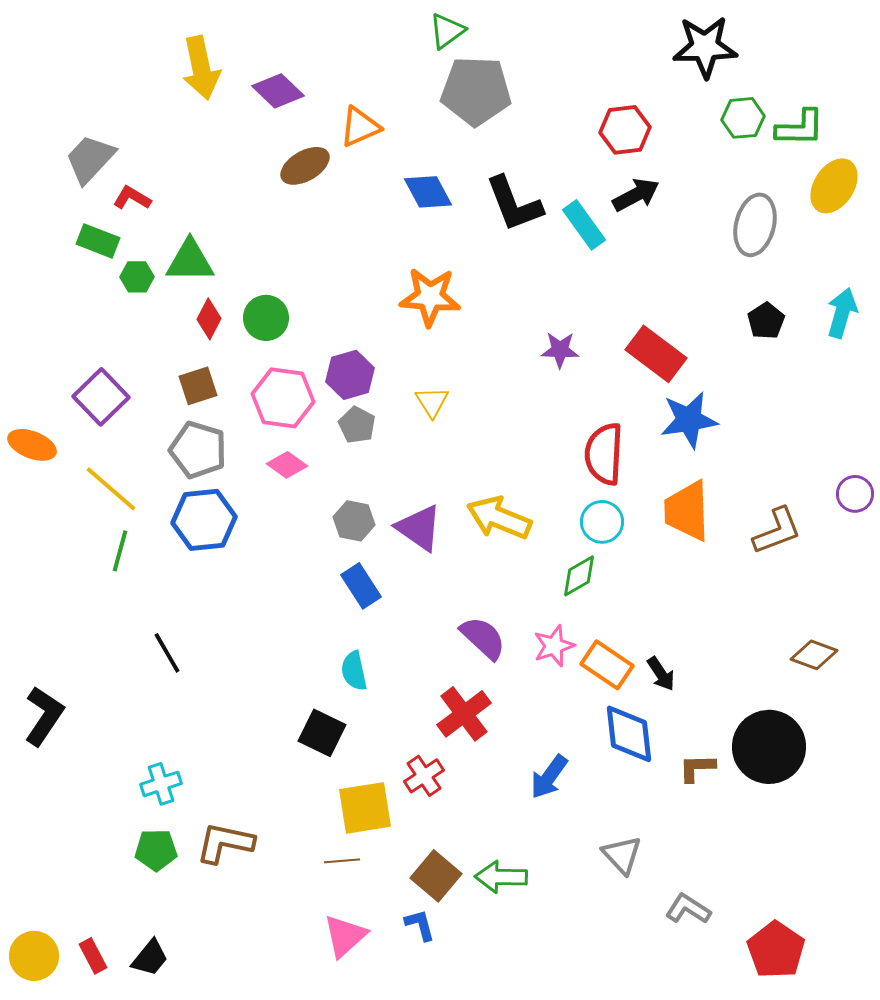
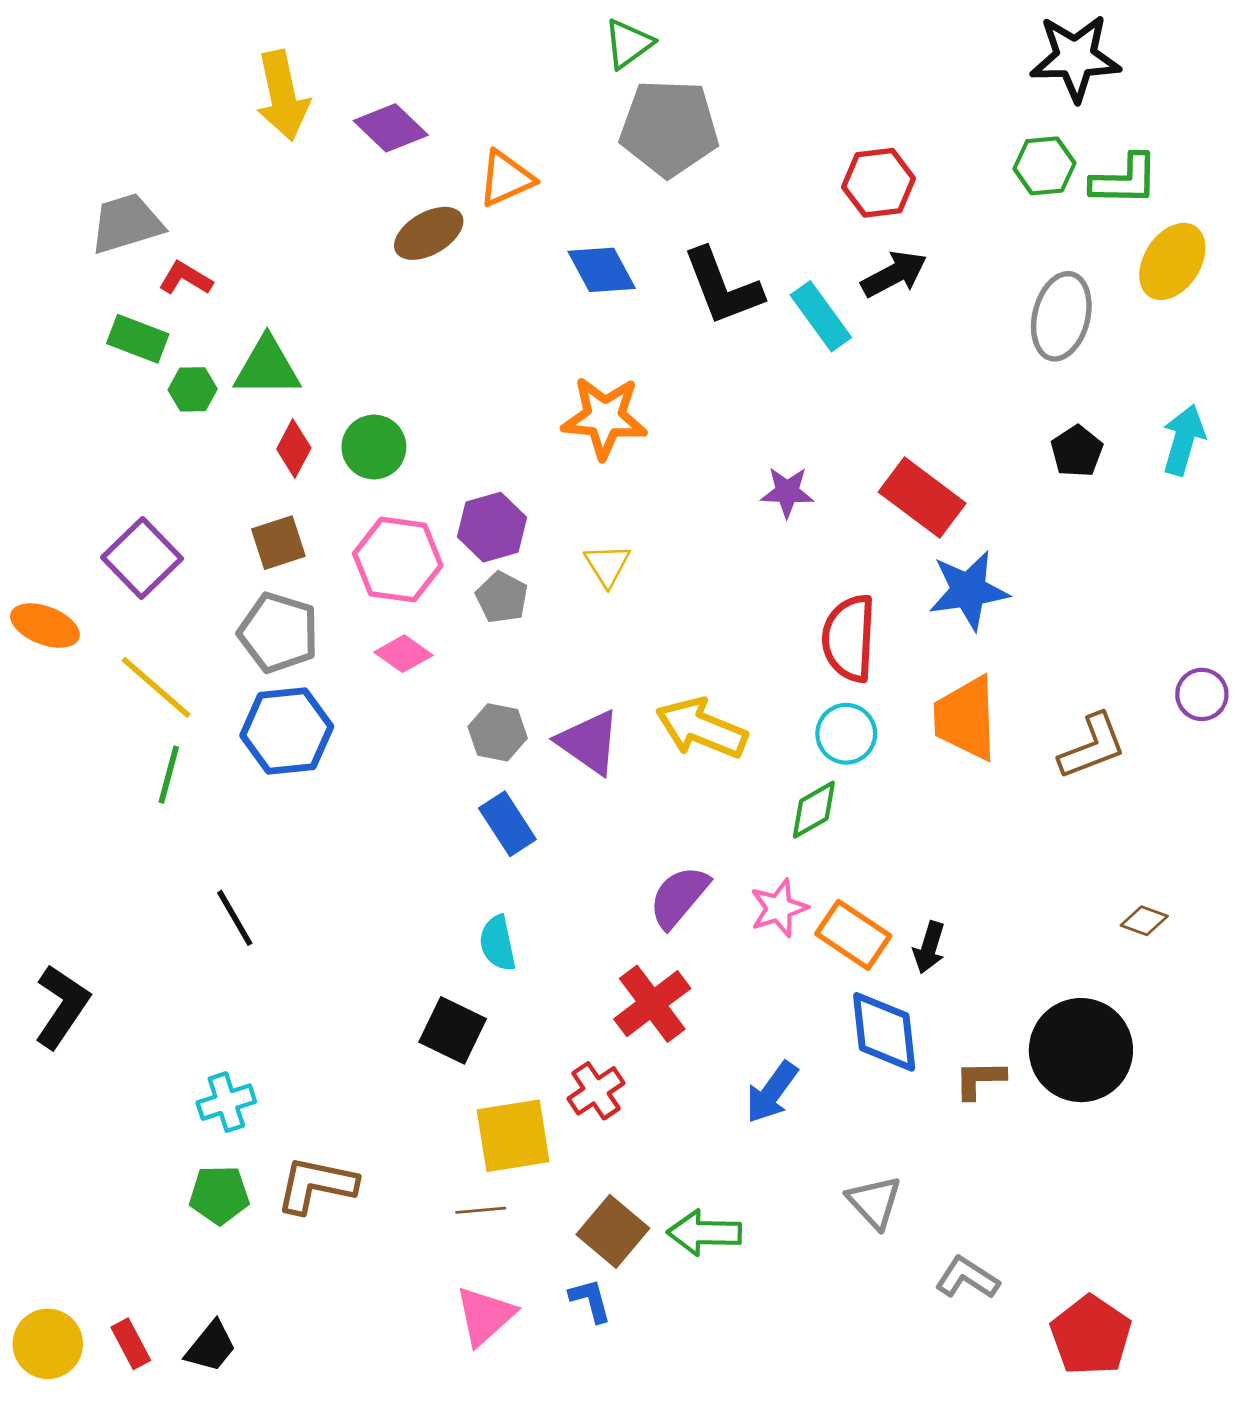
black star: (705, 47) -> (1075, 58), moved
gray trapezoid: (90, 159) -> (127, 224), turned 30
purple semicircle: (483, 638) -> (679, 897), turned -93
brown diamond: (814, 655) -> (1144, 921), size x0.7
black arrow: (661, 674) -> (929, 947), turned 51

